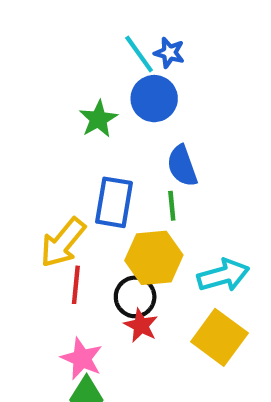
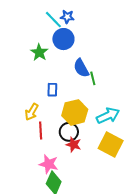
blue rectangle: (114, 202) -> (52, 90), size x0.6
green line: (172, 206) -> (93, 78), moved
yellow arrow: (63, 243) -> (32, 112), size x0.7

